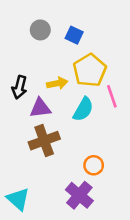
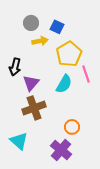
yellow arrow: (57, 83) -> (40, 41), moved
purple triangle: (40, 108) -> (31, 83), turned -42
cyan triangle: (18, 199) -> (19, 141), moved

